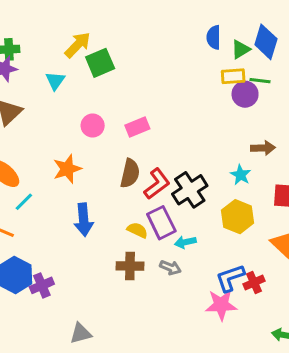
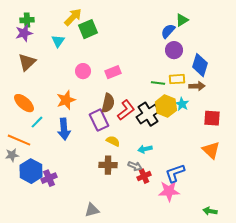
blue semicircle: (214, 37) -> (168, 31), moved, turned 42
blue diamond: (266, 42) -> (200, 65), moved
yellow rectangle: (233, 76) -> (177, 79), moved
green line: (260, 81) -> (158, 83), moved
purple circle: (245, 94) -> (174, 50), moved
yellow hexagon: (238, 217) -> (166, 106), moved
blue arrow: (84, 220) -> (64, 129), moved
purple rectangle: (161, 223) -> (99, 120), moved
red cross: (254, 282) -> (144, 176), moved
gray triangle: (81, 333) -> (92, 210), moved

